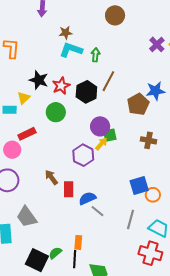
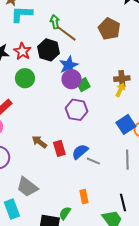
green arrow: (95, 55) -> (55, 22), moved
brown line: (108, 81) -> (66, 33), turned -65
blue star: (155, 91) -> (69, 65), moved
brown pentagon: (138, 104) -> (109, 29), moved
yellow arrow: (101, 144) -> (120, 90), moved
purple hexagon: (83, 155) -> (77, 110), moved
black line: (75, 259) -> (123, 202), moved

